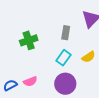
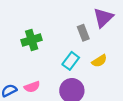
gray rectangle: (66, 33) -> (83, 33), moved, turned -32

